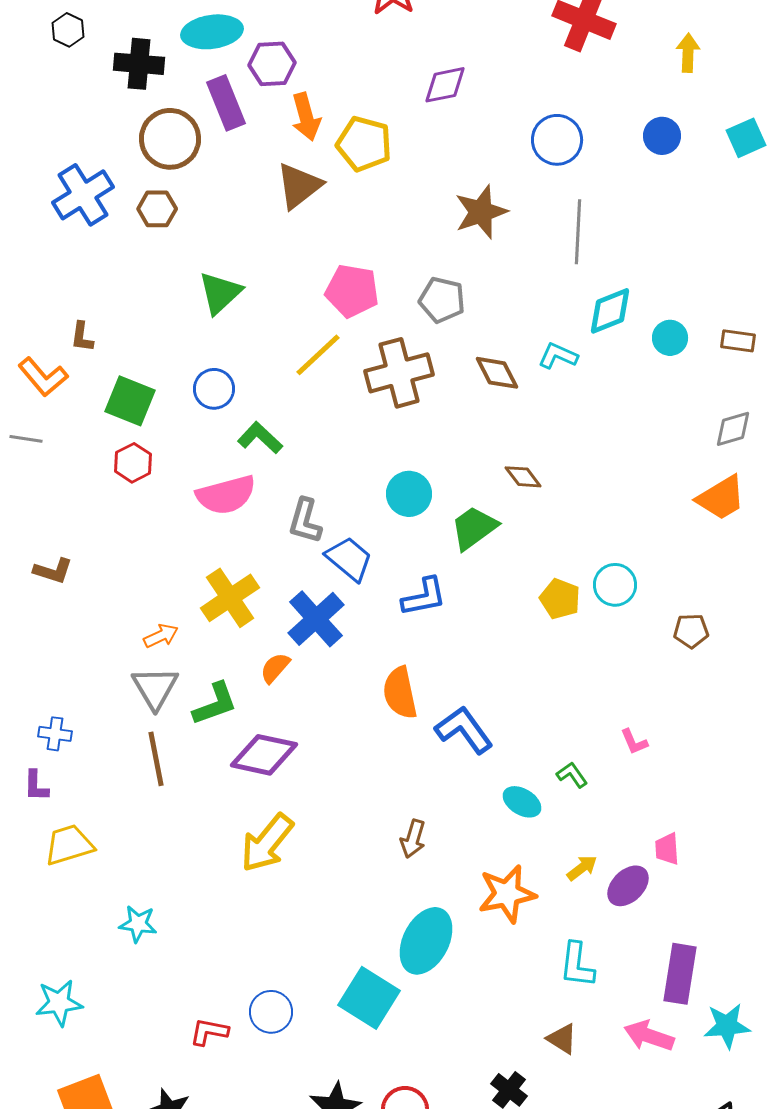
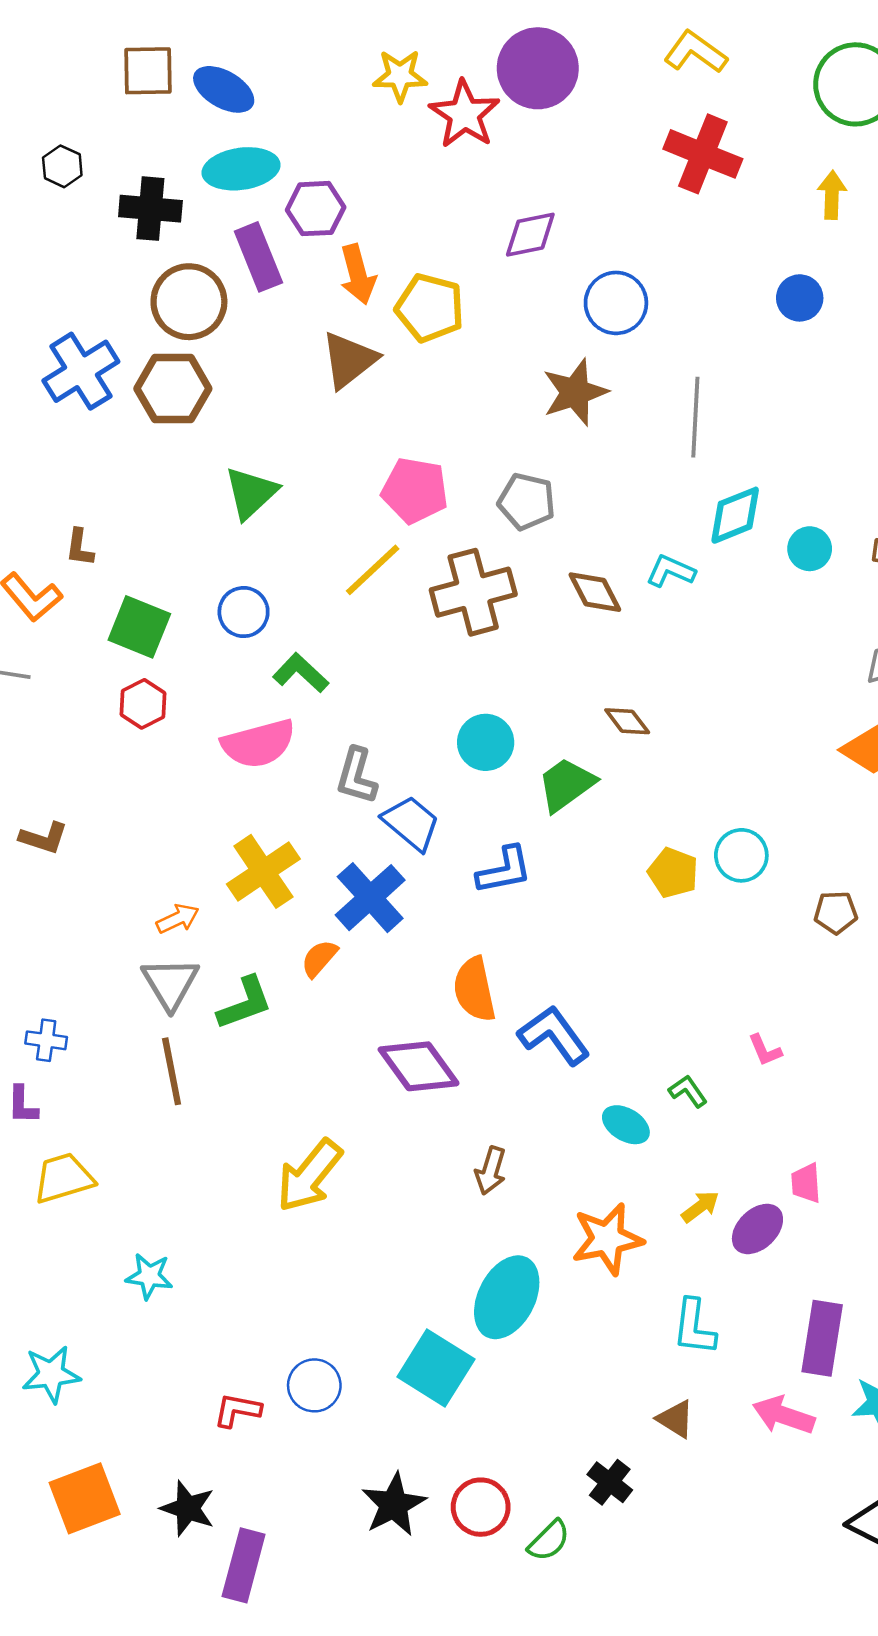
blue circle: (557, 140) -> (616, 303), moved
brown hexagon: (157, 209) -> (173, 389), size x1.5
purple diamond: (264, 755) -> (419, 1066), moved, turned 42

